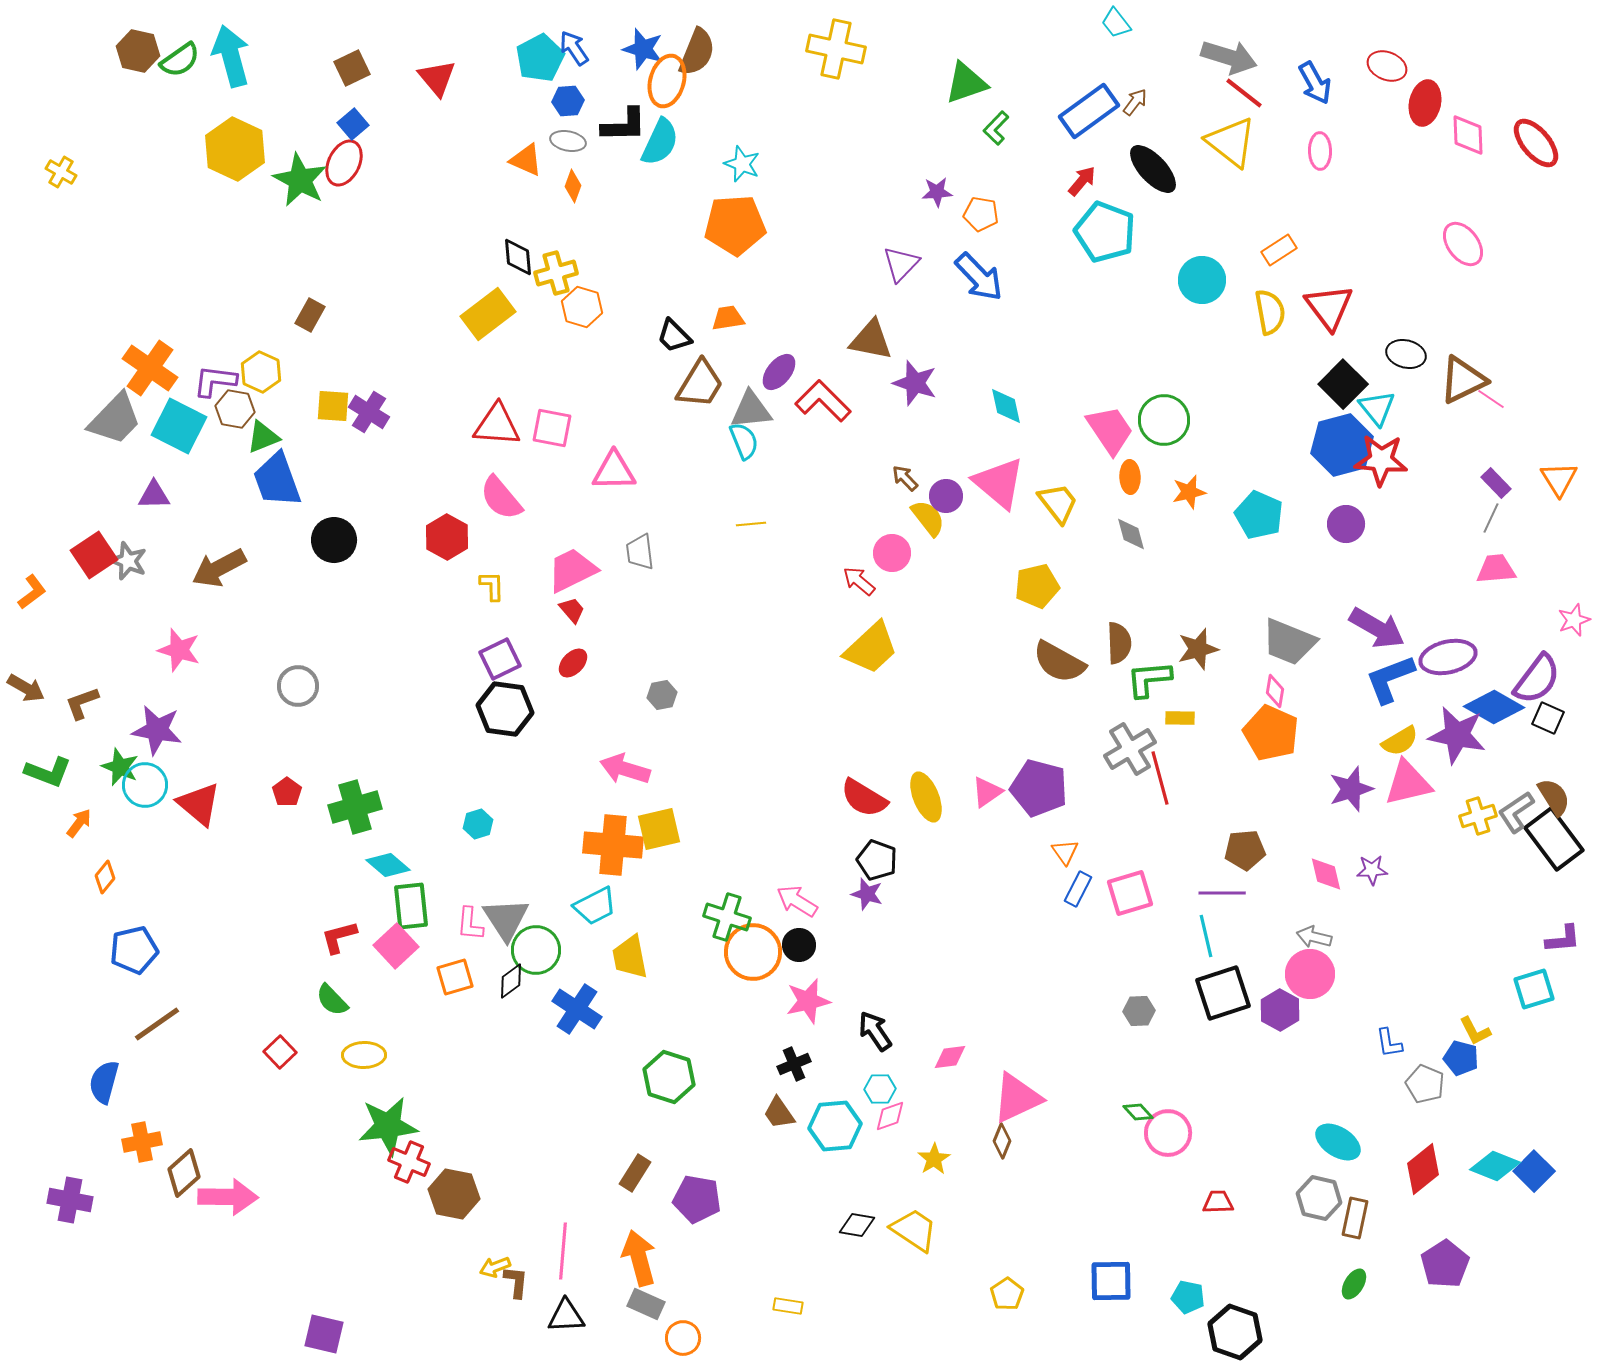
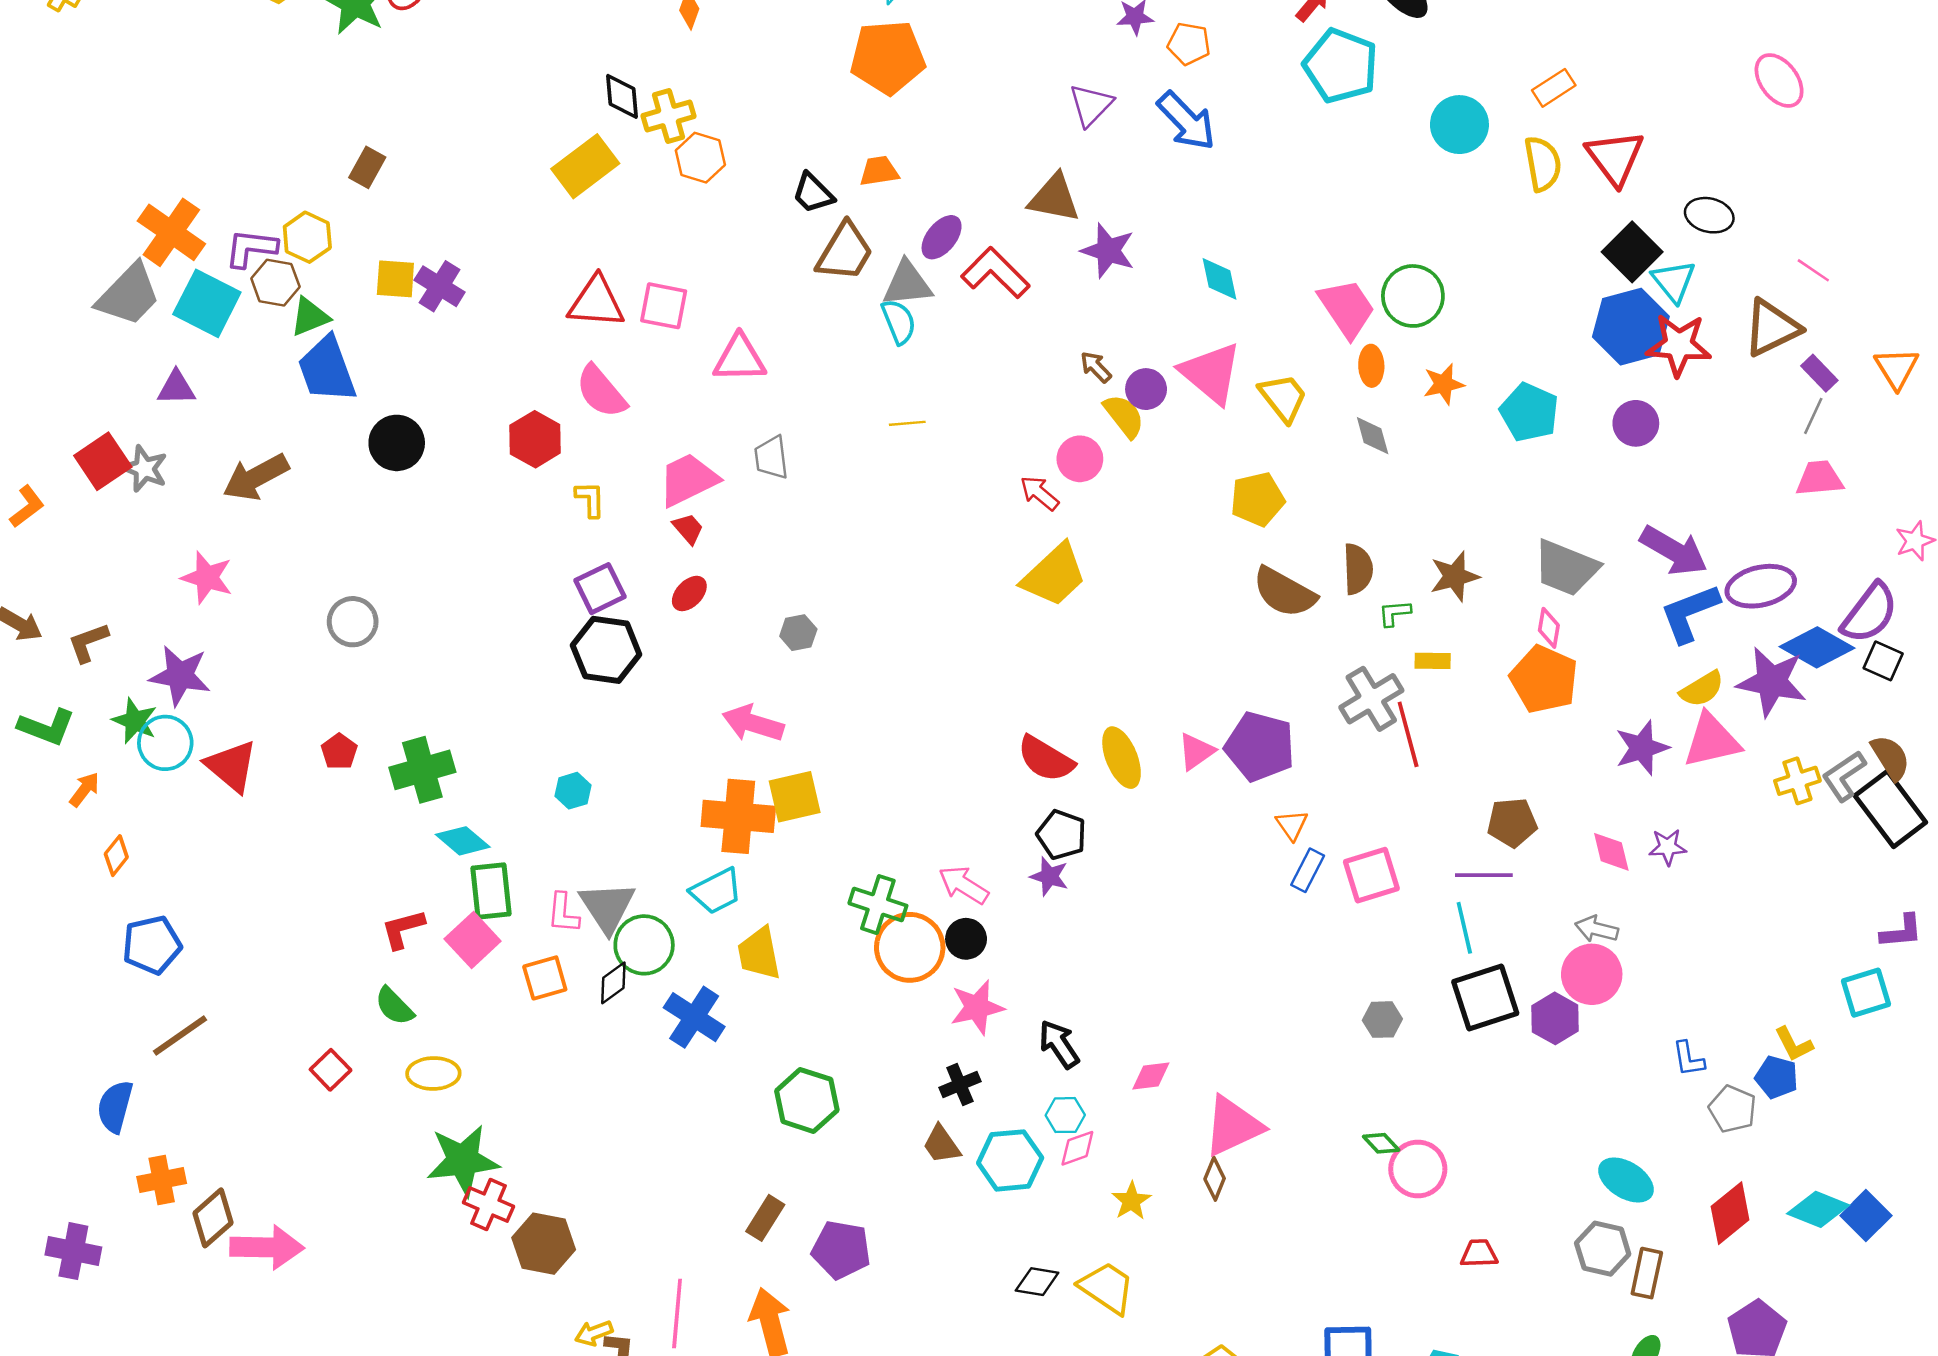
brown triangle: (1463, 380) -> (1772, 328), moved
green L-shape: (1149, 679) -> (1395, 613), size x0.6

